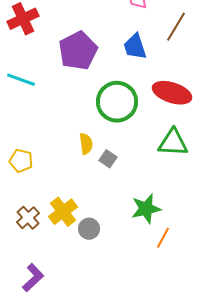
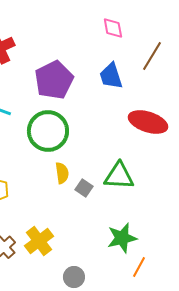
green circle: (117, 102) -> (48, 131), moved
green triangle: (173, 143) -> (119, 176), moved
gray circle: (89, 229) -> (74, 277), moved

